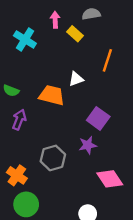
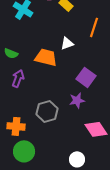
orange cross: (17, 175) -> (16, 126), turned -30

